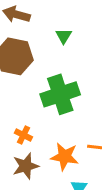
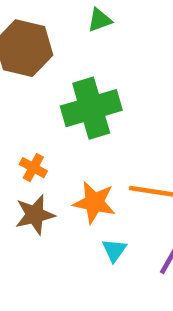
green triangle: (64, 36) -> (100, 20), turned 36

